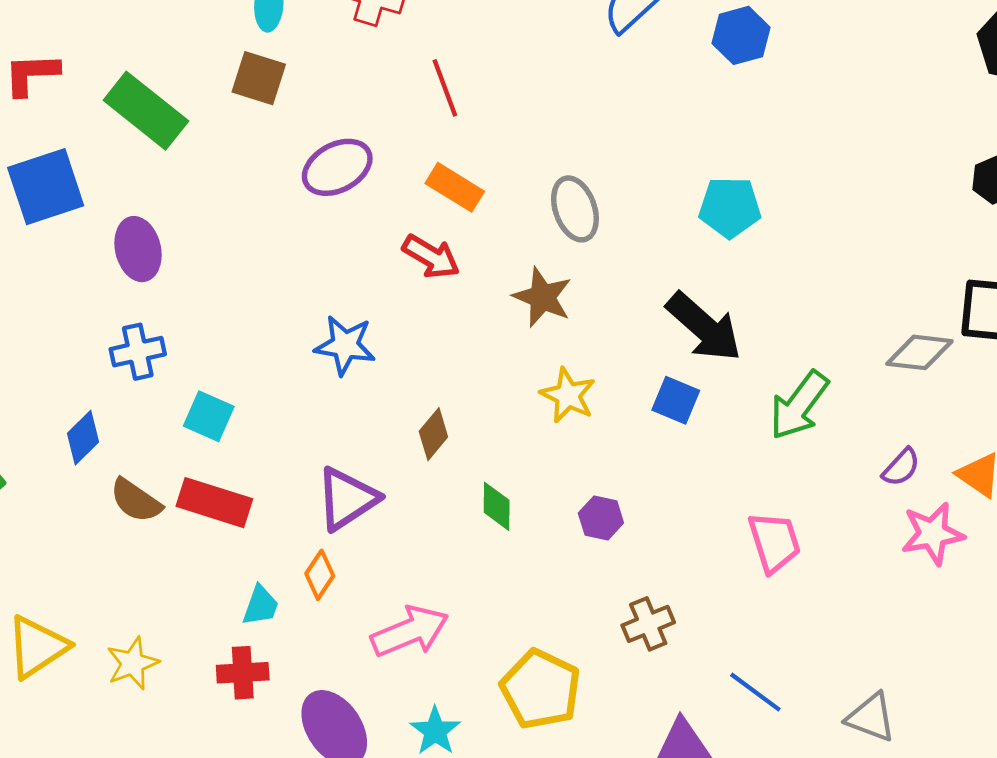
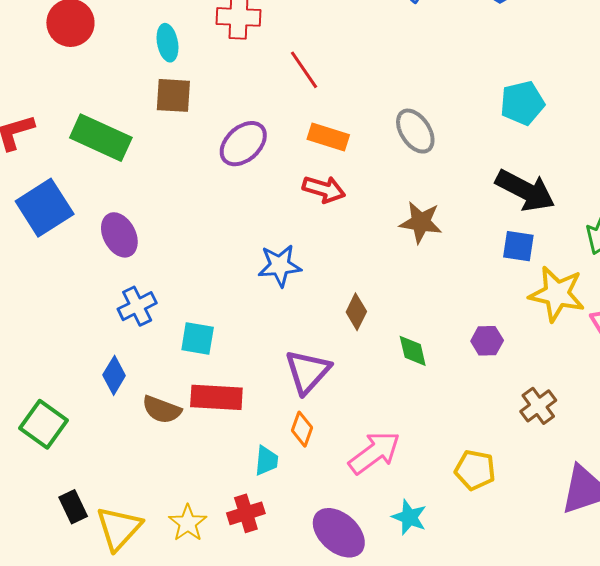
brown star: (542, 297) -> (421, 222), moved
yellow star: (568, 395) -> (557, 294), moved, size x1.4
red cross: (243, 673) -> (246, 513), moved
yellow pentagon: (541, 689) -> (475, 470), size x0.7

